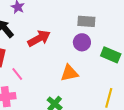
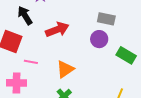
orange triangle: (69, 73) -> (65, 69), moved, turned -30
pink line: (17, 74) -> (31, 62), turned -48

